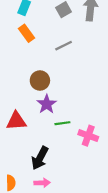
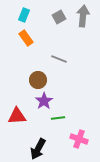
gray line: (64, 46) -> (59, 59), moved, turned 49
pink cross: (88, 136) -> (79, 139), moved

